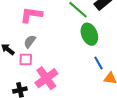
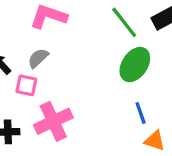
green ellipse: (89, 34) -> (135, 65), turned 45

